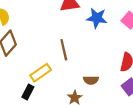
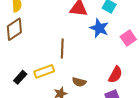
yellow rectangle: (41, 73) -> (44, 71), moved

